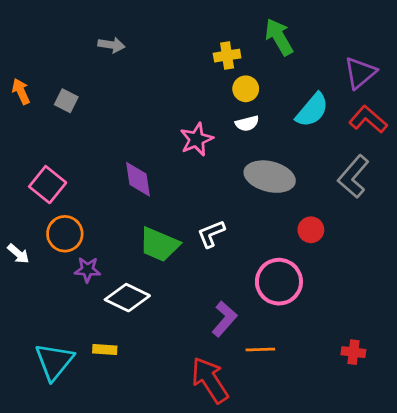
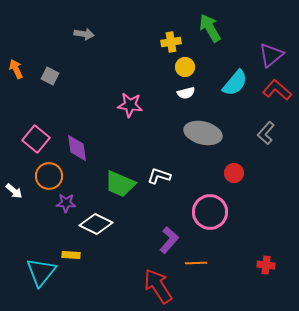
pink star: (197, 139) -> (130, 105), moved, turned 30
gray L-shape: (353, 177) -> (266, 133), size x0.7
purple diamond: (138, 179) -> (77, 148), moved
white L-shape: (211, 234) -> (159, 176), turned 40
yellow rectangle: (105, 349) -> (71, 255), moved

